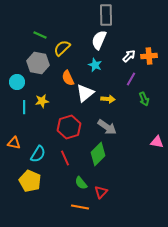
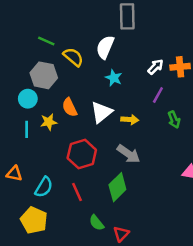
white semicircle: (99, 40) -> (105, 47), moved
yellow semicircle: (62, 48) -> (73, 57), turned 84
orange semicircle: (68, 78) -> (70, 107), moved
cyan circle: (17, 82) -> (28, 99), moved

